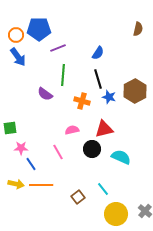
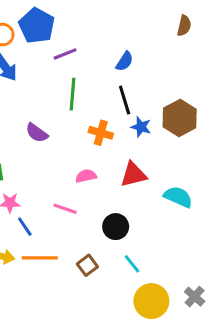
blue pentagon: (39, 29) -> (37, 26), turned 30
purple semicircle: (45, 94) -> (37, 133), moved
black circle: (92, 149) -> (116, 227), moved
pink line: (58, 152) -> (65, 209), turned -42
cyan semicircle: (121, 157) -> (178, 197), moved
brown square: (78, 197) -> (87, 265), moved

